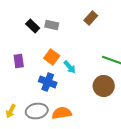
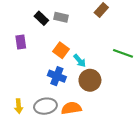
purple rectangle: (19, 61) -> (21, 42), moved
brown circle: (104, 86) -> (90, 80), moved
yellow arrow: (11, 111) -> (19, 106), turned -32

